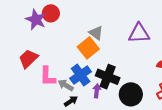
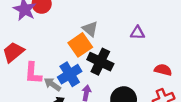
purple triangle: (139, 33) -> (138, 33), size x0.6
black cross: (108, 77) -> (100, 62), moved

